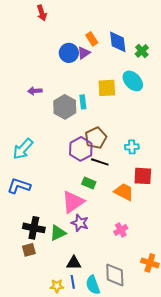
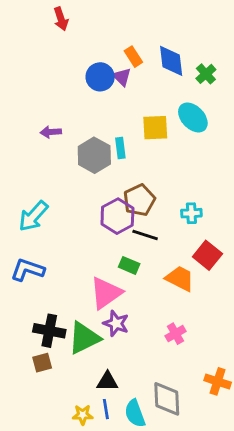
purple triangle: (84, 53) -> (122, 77), turned -40
red square: (143, 176) -> (207, 255), turned 36
green triangle: (58, 233) -> (84, 338), size x1.4

